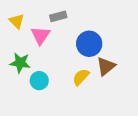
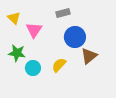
gray rectangle: (58, 16) -> (63, 13), moved
yellow semicircle: (81, 77) -> (59, 65), moved

